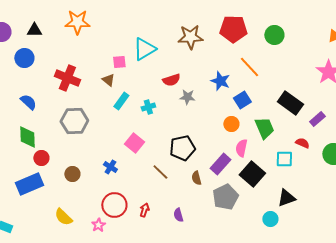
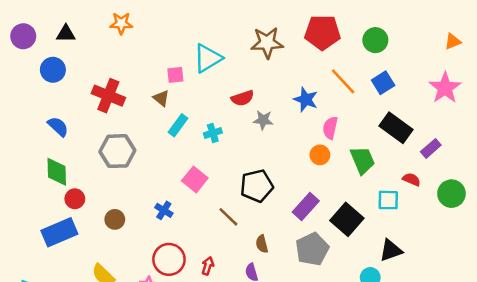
orange star: (77, 22) -> (121, 23), size x0.7
blue square: (242, 100) -> (383, 83), moved
pink semicircle: (241, 148) -> (330, 128), moved
brown semicircle: (196, 178) -> (262, 244), moved

